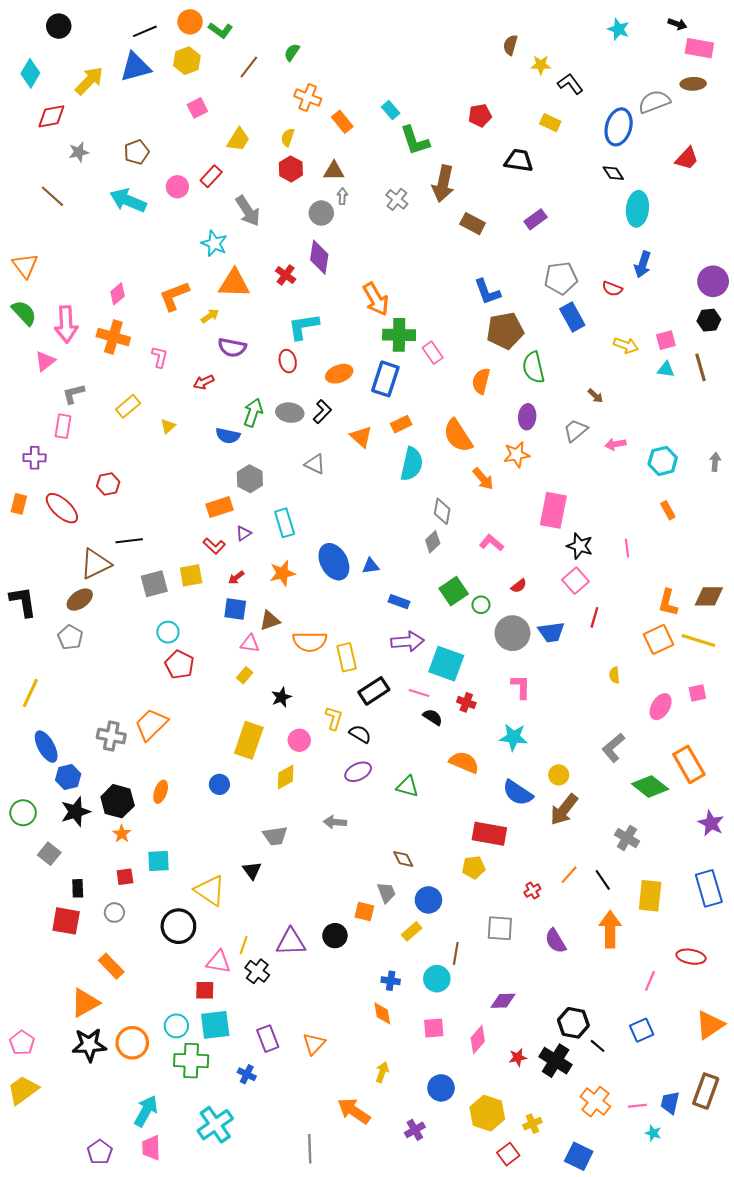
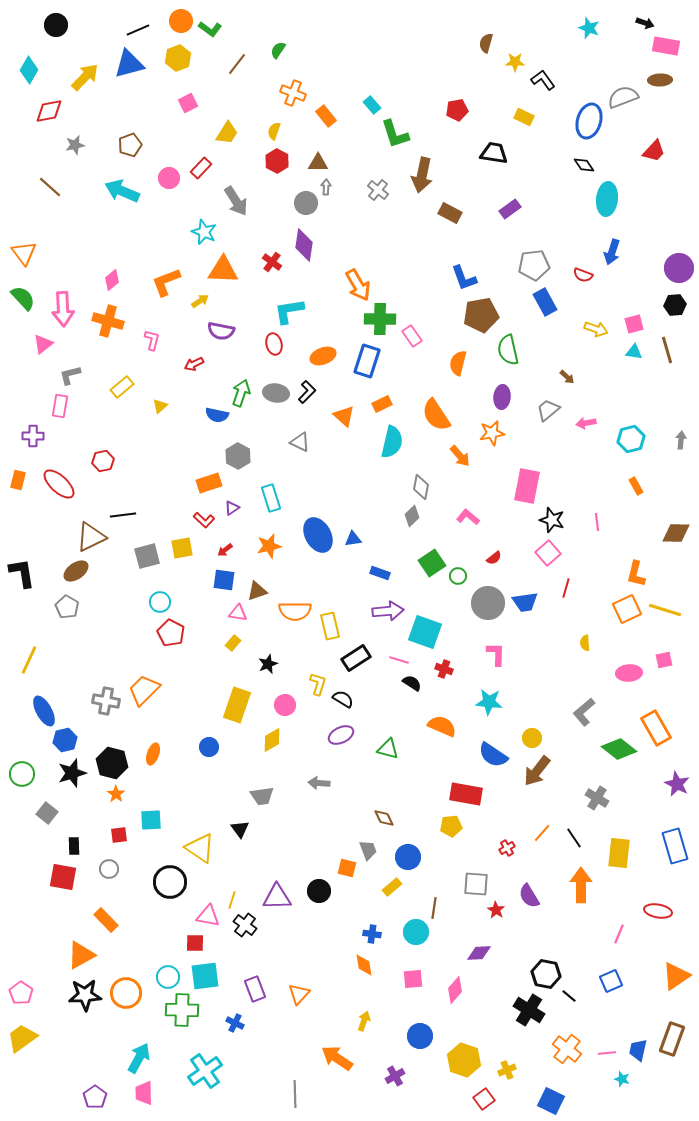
brown diamond: (709, 596) -> (676, 533), moved
pink ellipse: (661, 707) -> (629, 673), turned 55
red star: (518, 1057) -> (496, 910), moved, turned -30

